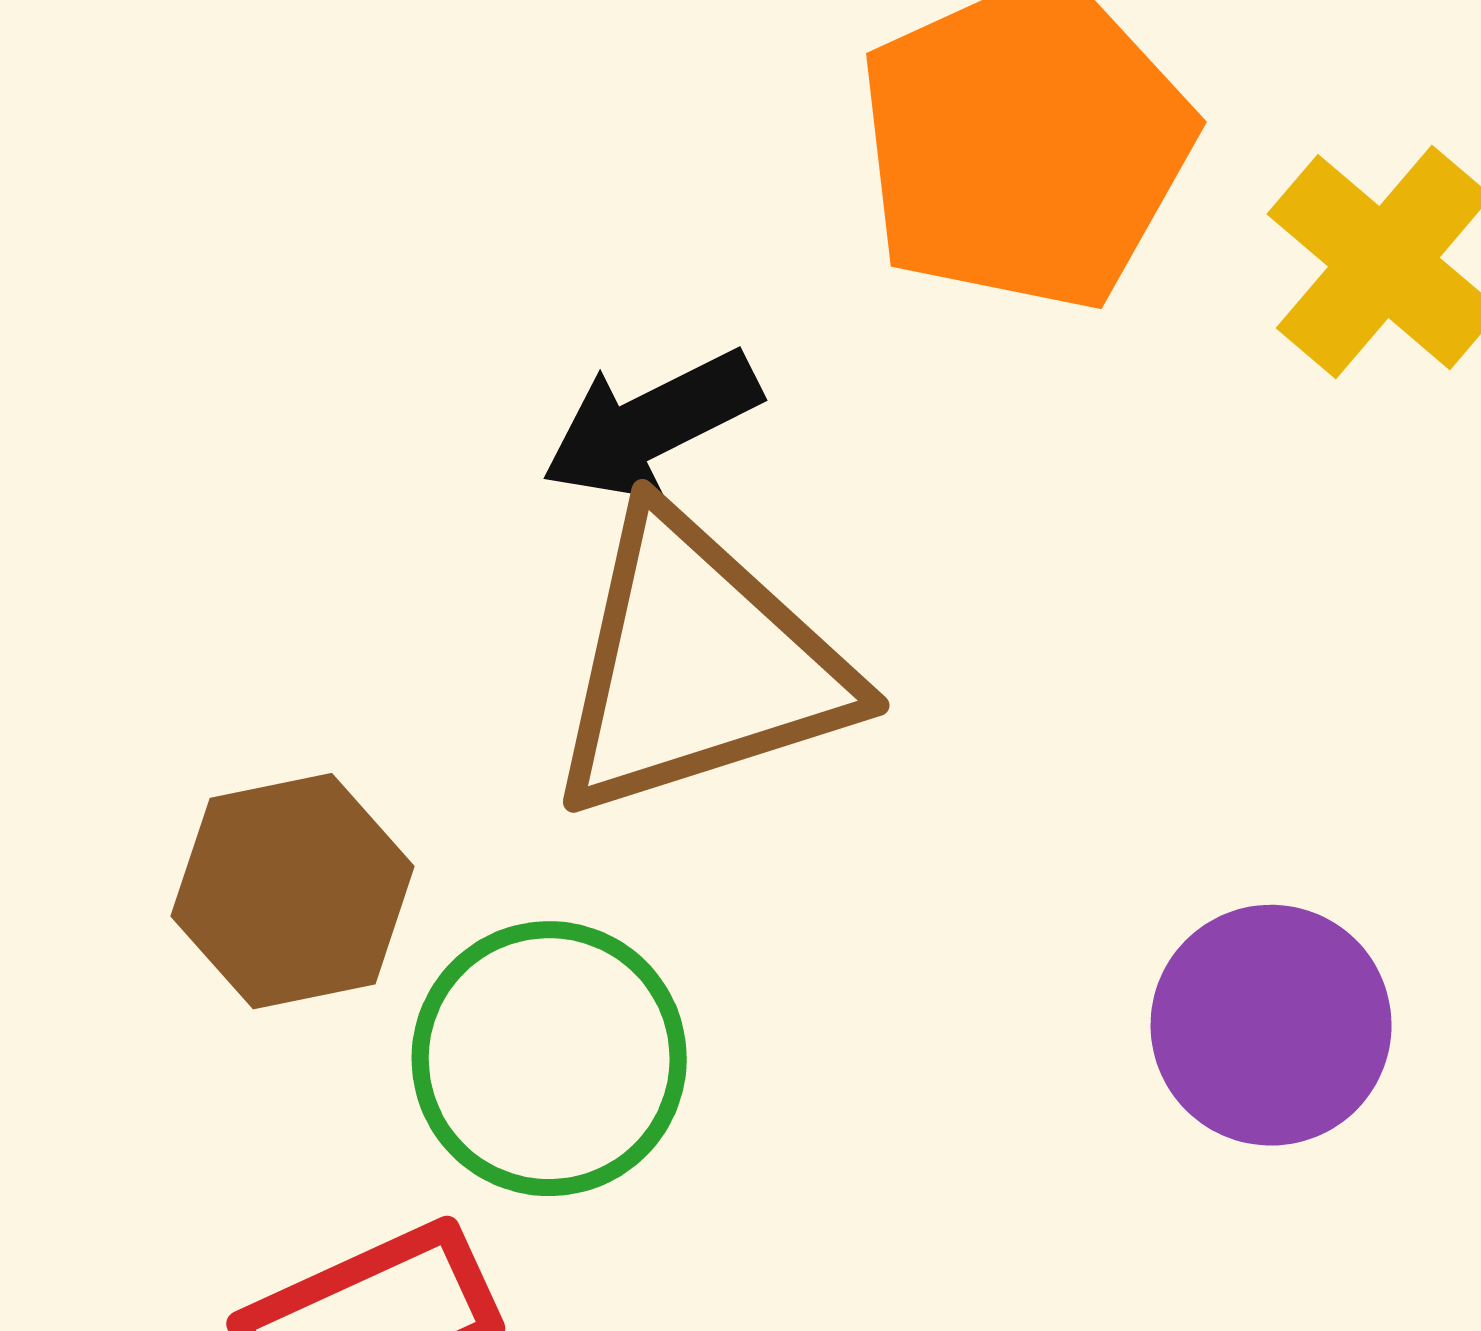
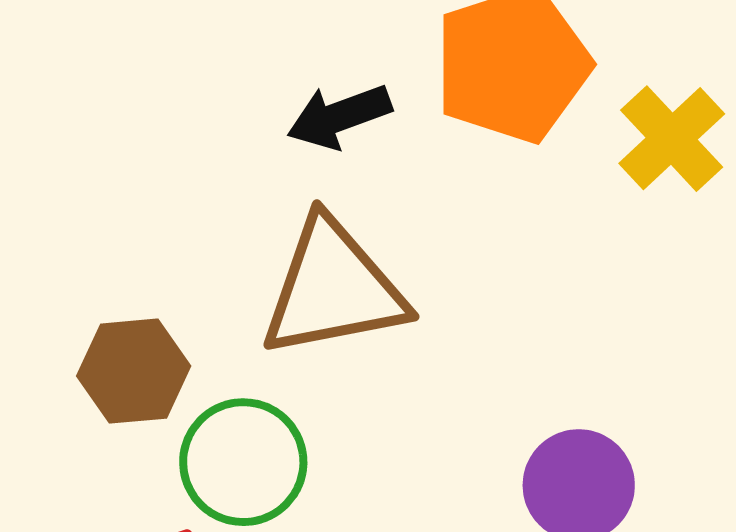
black arrow: (651, 425) -> (339, 116), moved

